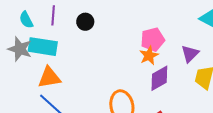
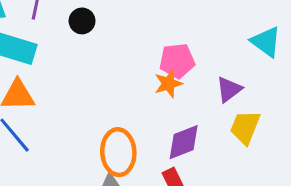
purple diamond: (159, 78) -> (184, 142), moved

